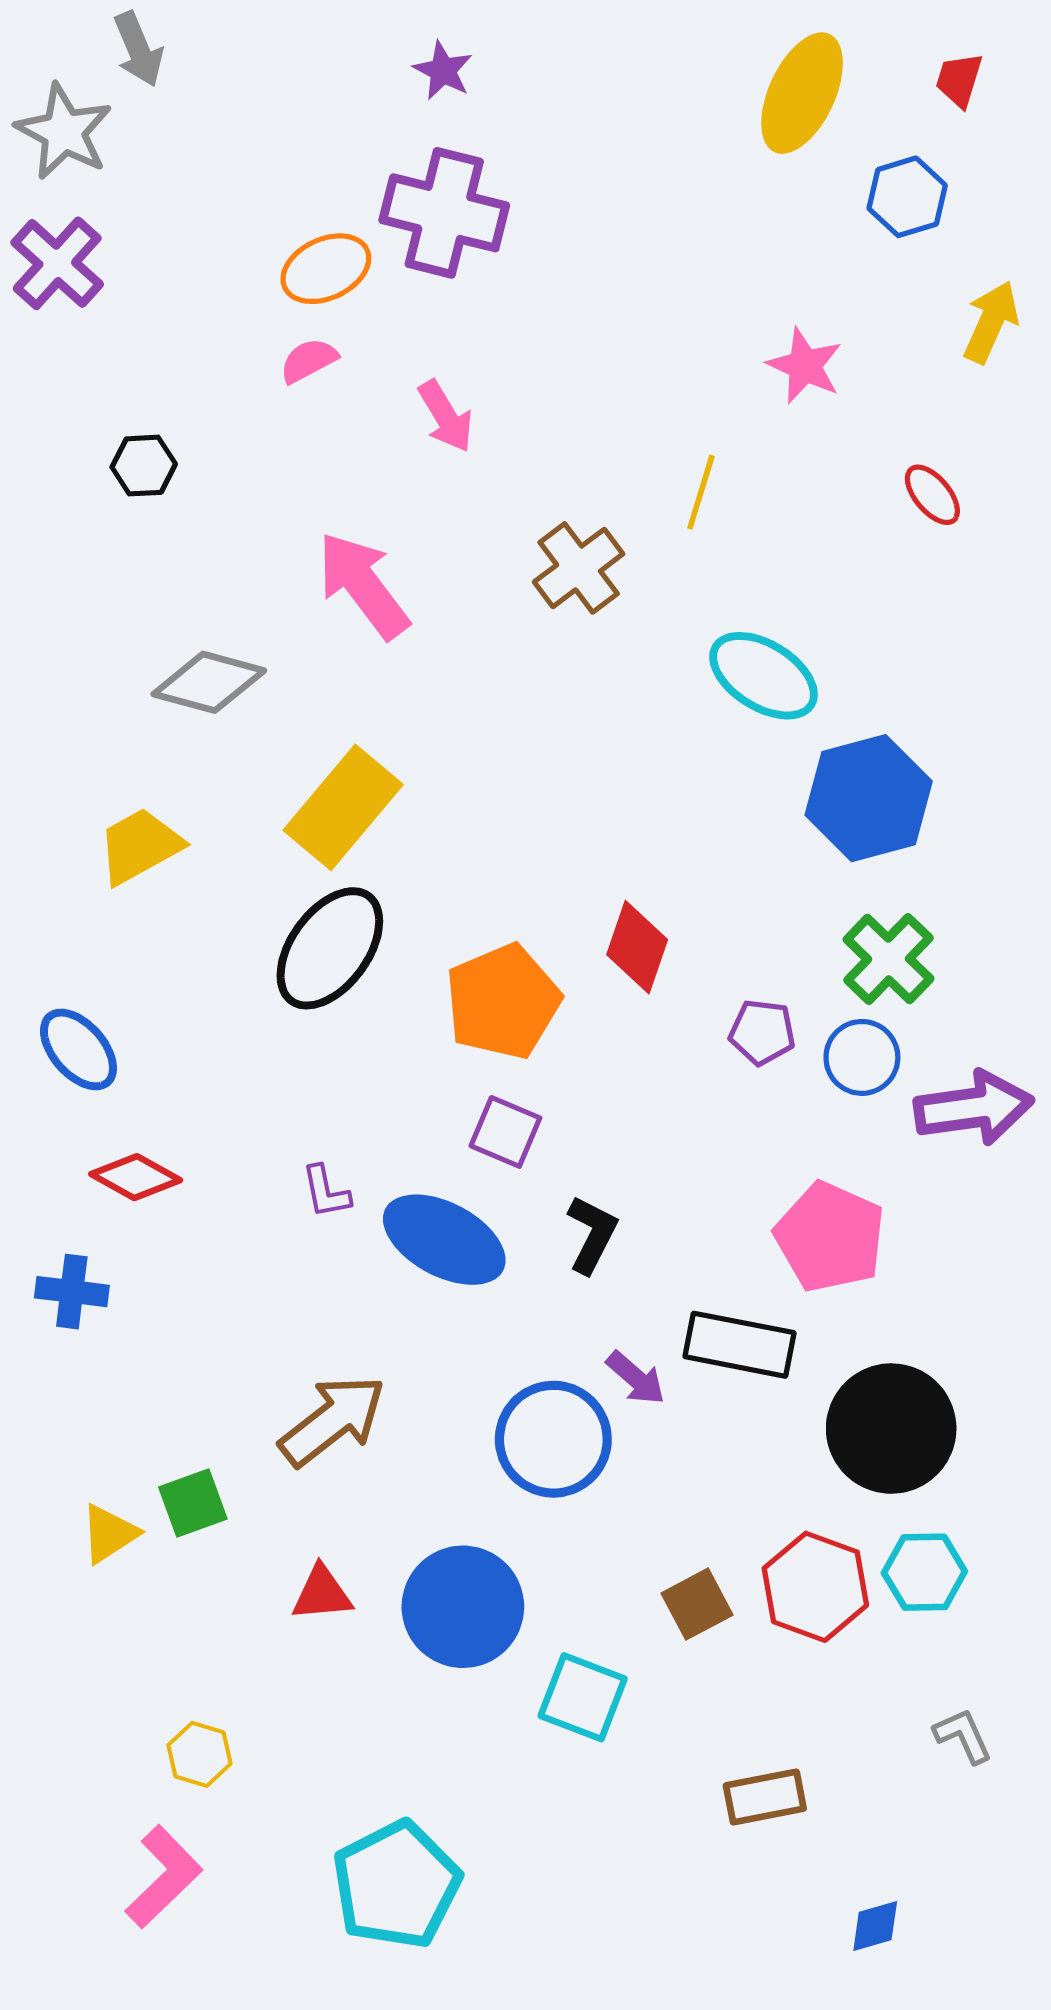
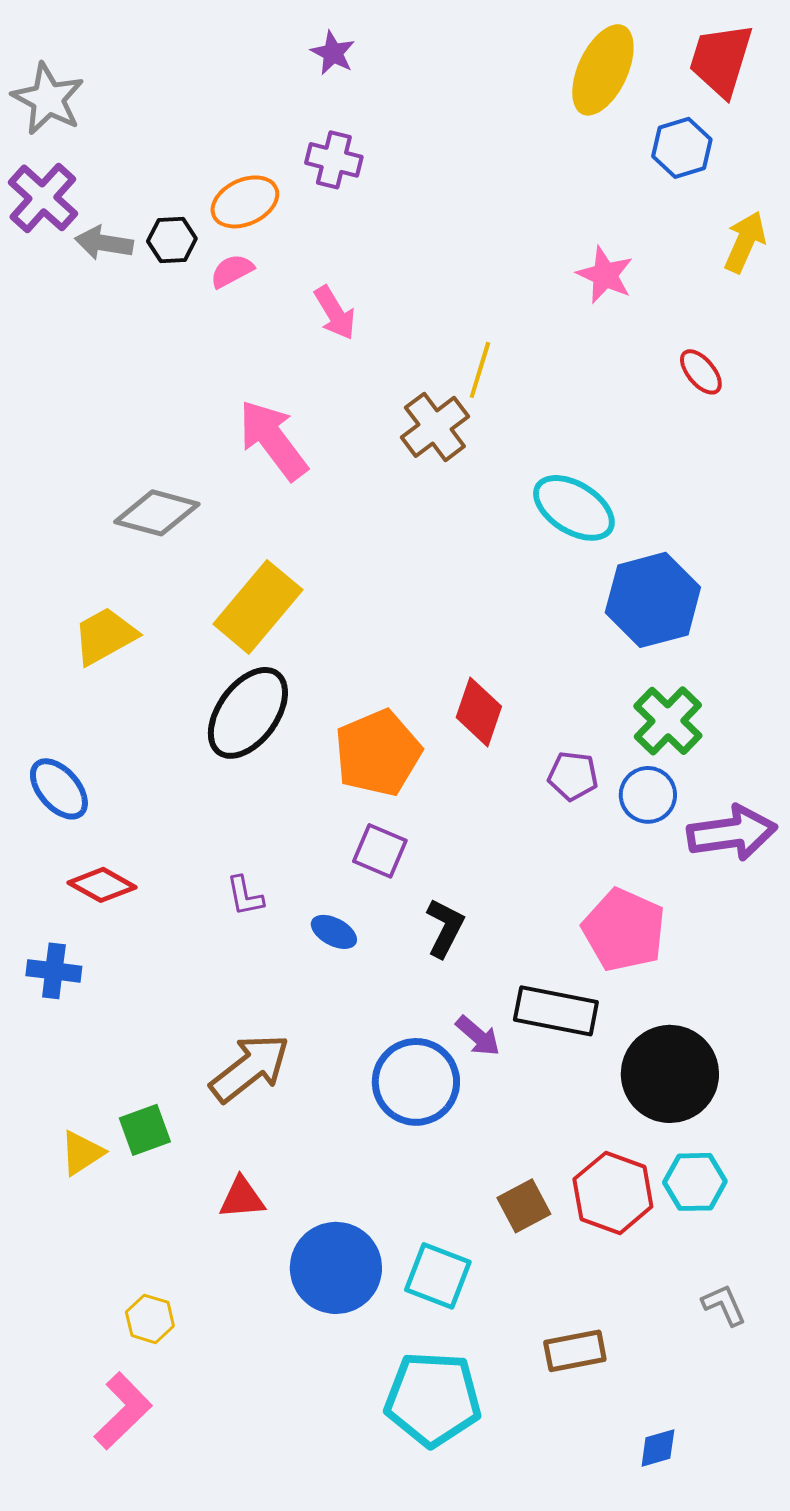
gray arrow: (138, 49) -> (104, 243), moved, turned 122
red trapezoid: (959, 80) -> (721, 60), size x1.8
purple cross: (444, 213) -> (334, 160), size x0.6
black hexagon: (144, 466) -> (172, 240), moved
yellow line: (701, 492) -> (480, 370), moved
blue ellipse: (444, 1240) -> (334, 932), size x0.5
blue circle: (463, 1607) -> (336, 1268), moved
cyan pentagon: (396, 1885) -> (433, 1399), moved, turned 30

